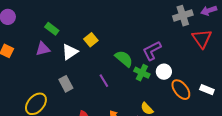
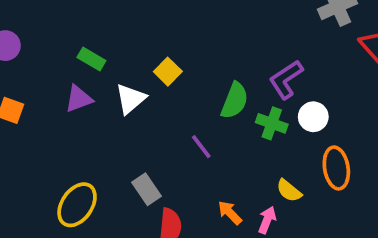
green semicircle: (124, 59) -> (235, 101), turned 78
gray rectangle: (66, 84) -> (146, 189), moved
orange ellipse: (181, 90) -> (336, 168), moved, turned 35

